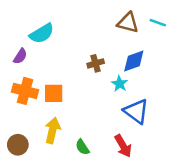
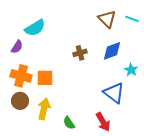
brown triangle: (128, 23) -> (107, 19), turned 30
cyan star: (119, 84) -> (131, 70), moved
brown circle: (18, 145) -> (20, 101), moved

